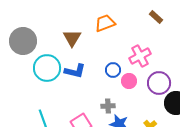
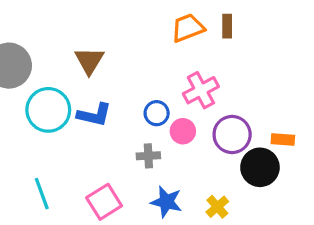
brown rectangle: (156, 17) -> (227, 26), turned 48
orange trapezoid: (105, 23) -> (188, 28), moved
gray cross: (108, 106) -> (148, 156), moved

